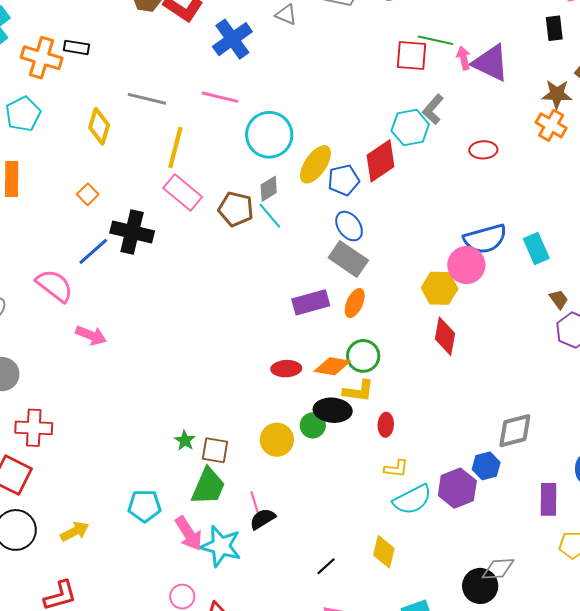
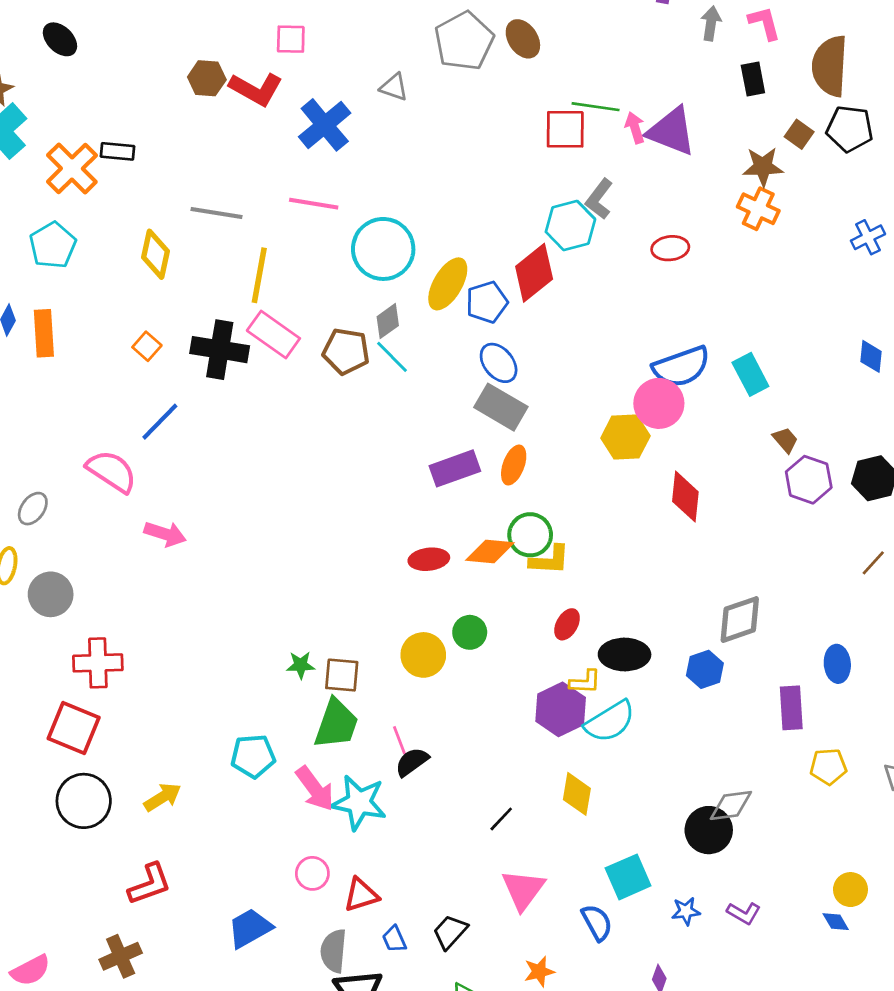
orange cross: (42, 58) -> (72, 169), turned 33
black cross: (132, 232) -> (220, 350), moved
red diamond: (445, 336) -> (685, 497), moved
yellow L-shape: (358, 391) -> (550, 560), moved
black ellipse: (333, 410) -> (625, 654), moved
red ellipse: (386, 425) -> (567, 624), turned 30
green star: (185, 441) -> (301, 665), turned -30
purple hexagon: (457, 488) -> (561, 709), moved

